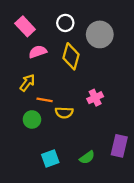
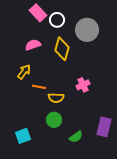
pink rectangle: (25, 26) -> (38, 13), moved
green circle: (32, 119) -> (54, 120), moved
cyan square: (50, 159) -> (23, 136), moved

